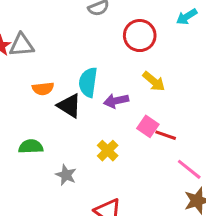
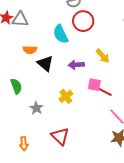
red circle: (140, 36) -> (83, 21), moved
cyan semicircle: (88, 82) -> (61, 34), moved, turned -42
pink square: (148, 126) -> (94, 85), turned -32
green semicircle: (31, 147) -> (16, 86), turned 63

